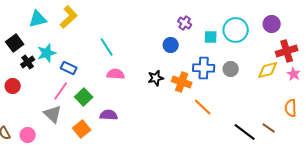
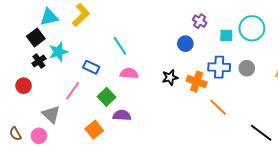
black square: (15, 43) -> (36, 38), moved
blue rectangle: (69, 68) -> (91, 67), moved
green square: (84, 97) -> (107, 97), moved
gray triangle: (53, 114) -> (51, 114), moved

